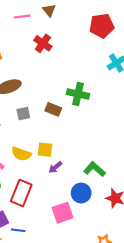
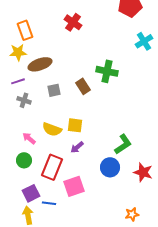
brown rectangle: (53, 109) -> (83, 86), turned 35
purple arrow: (55, 167) -> (77, 147), moved
green L-shape: (95, 169) -> (123, 144), turned 105
pink square: (63, 213) -> (74, 186), moved

